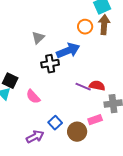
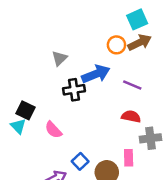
brown arrow: (104, 25) -> (140, 42), turned 60
purple line: (83, 87) -> (132, 85), moved
pink rectangle: (95, 120) -> (129, 158), turned -72

